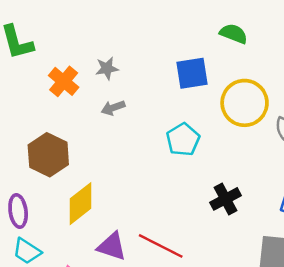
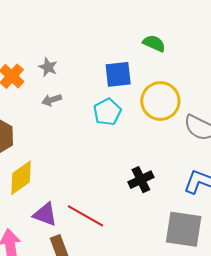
gray star: (107, 68) -> (48, 67), turned 30
cyan pentagon: (183, 140) -> (107, 112), moved

